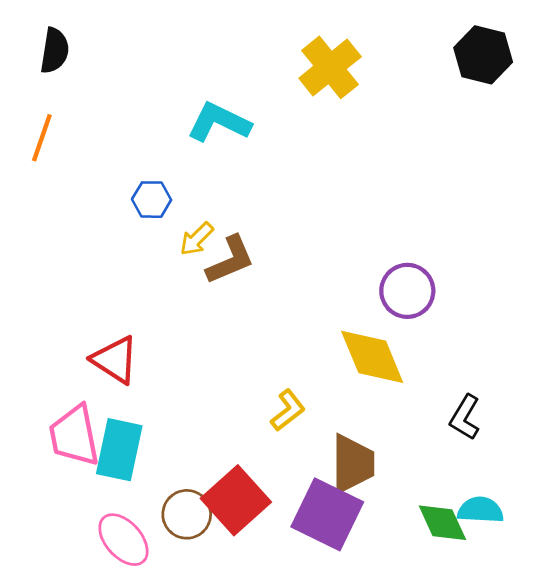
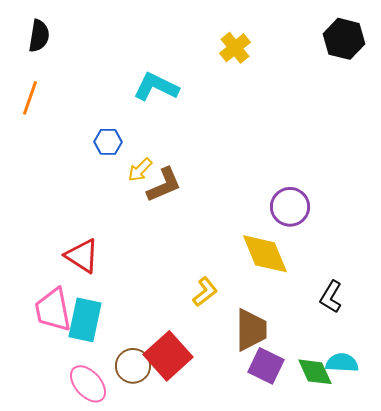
yellow cross: (330, 67) -> (235, 48), size x0.7
purple square: (327, 514) -> (266, 366), moved, size x0.7

